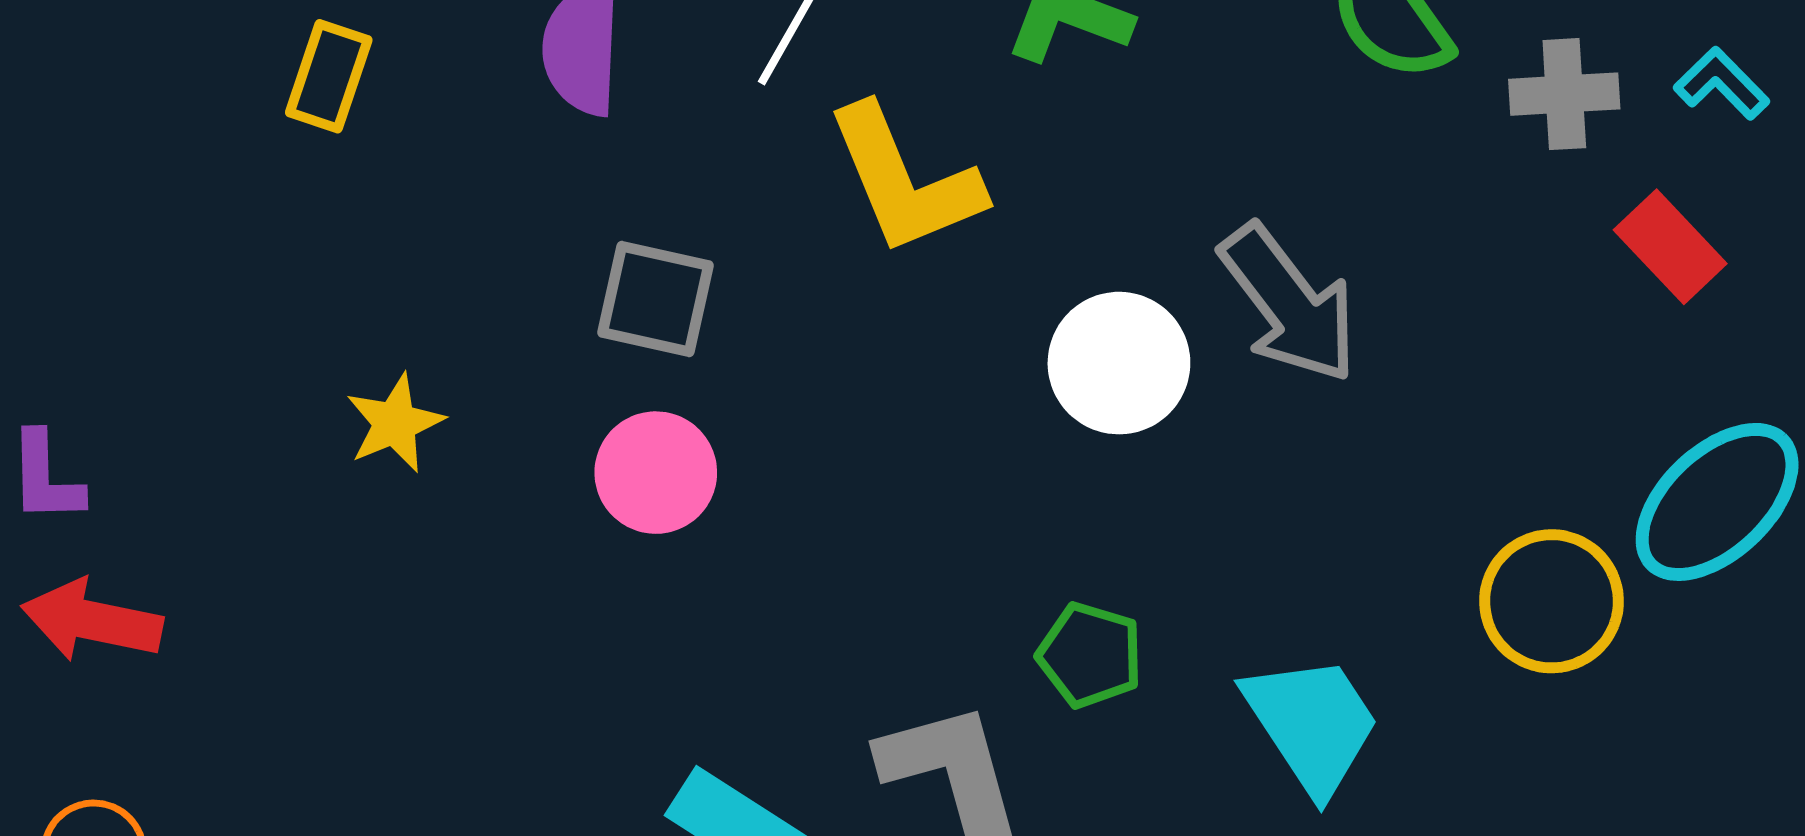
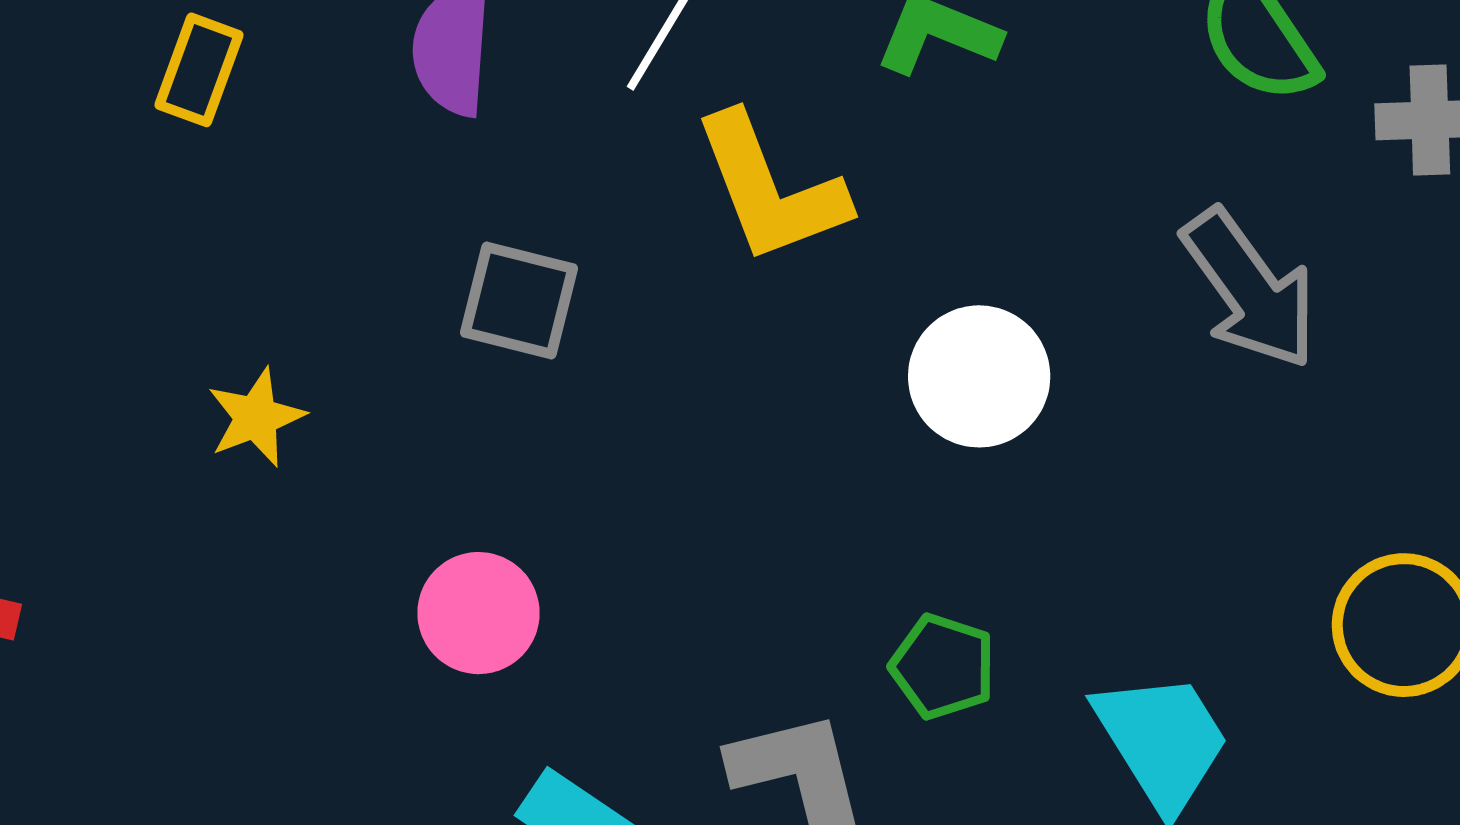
gray arrow: (1289, 304) -> (1250, 289), moved
pink circle: (656, 473) -> (479, 613), moved

